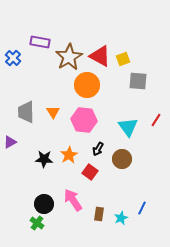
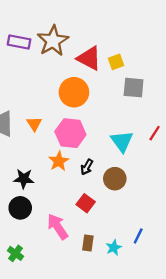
brown star: (69, 57) -> (53, 41), moved
orange star: (69, 155) -> (59, 161), moved
red square: (90, 172) -> (86, 203), moved
black circle: (44, 204) -> (20, 208), moved

